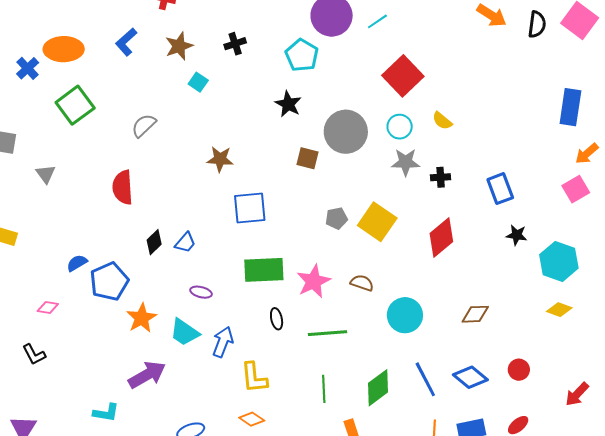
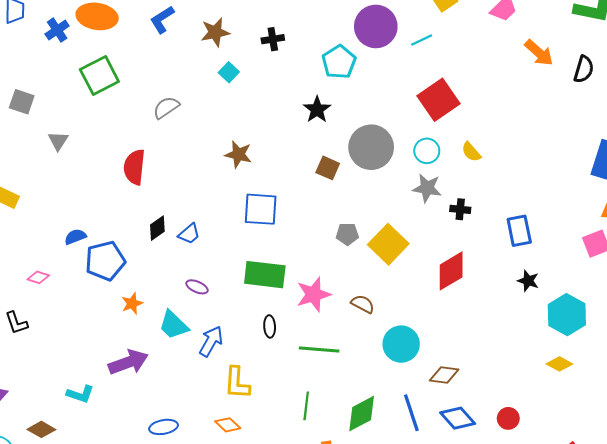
brown diamond: (475, 314) -> (444, 375), moved
orange star: (142, 318) -> (132, 303), size x0.7

